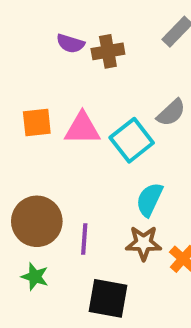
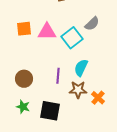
brown circle: (37, 221) -> (24, 79), size x0.7
purple line: (84, 239) -> (58, 76), moved
black square: (108, 298) -> (50, 111), moved

